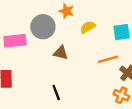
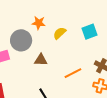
orange line: (108, 59) -> (73, 73), moved

